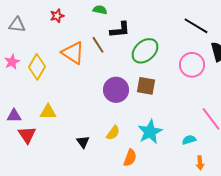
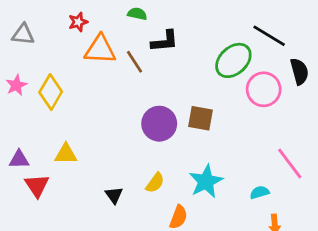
green ellipse: (145, 51) -> (233, 60), moved
orange triangle: (73, 53) -> (100, 49), moved, turned -30

